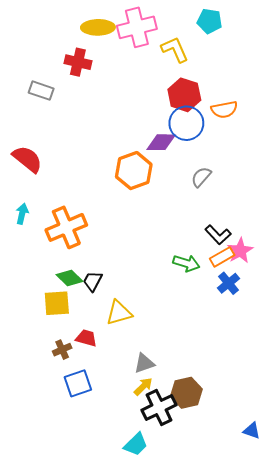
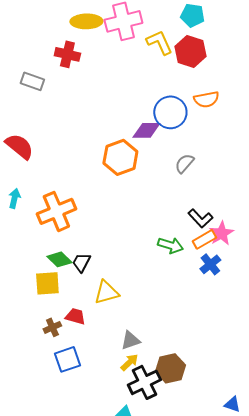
red hexagon: (184, 95) -> (190, 51), moved

